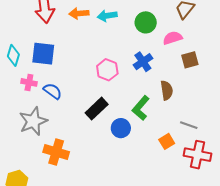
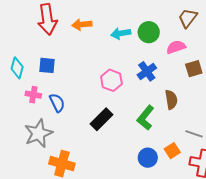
cyan arrow: (107, 16) -> (121, 33), moved
blue square: (43, 54) -> (47, 65), size x0.7
blue semicircle: (53, 91) -> (57, 103), turned 30
blue circle: (121, 128) -> (148, 158), moved

